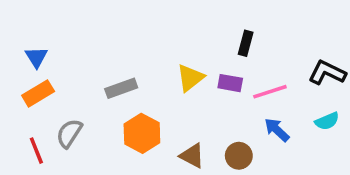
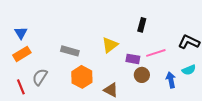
purple rectangle: (230, 83) -> (133, 59), moved
gray rectangle: (121, 88) -> (70, 51), turned 36
blue arrow: (277, 130) -> (171, 80), moved, turned 35
brown circle: (239, 156) -> (142, 75), moved

